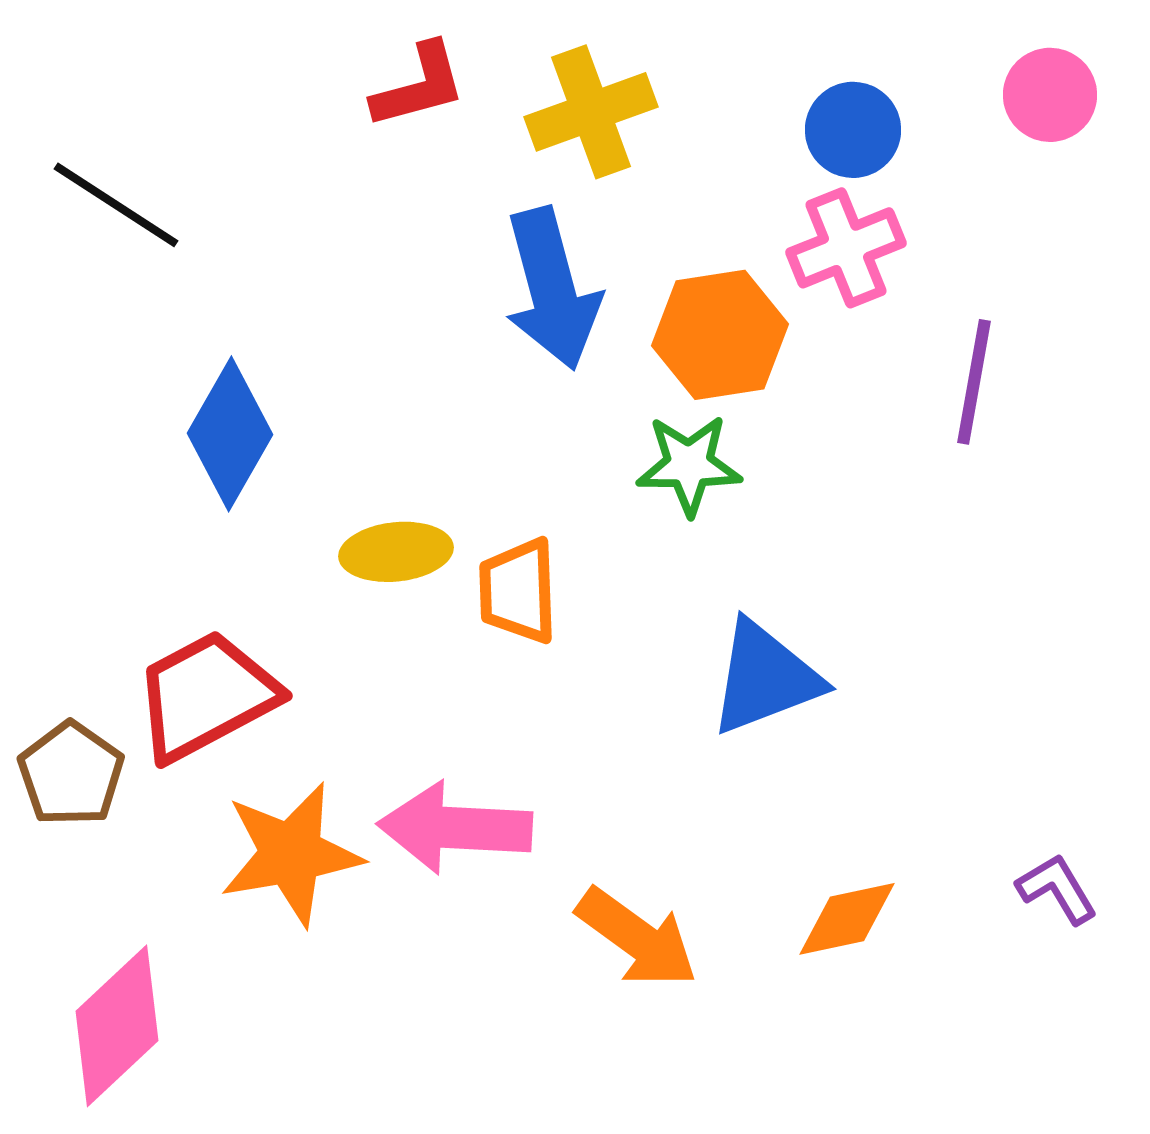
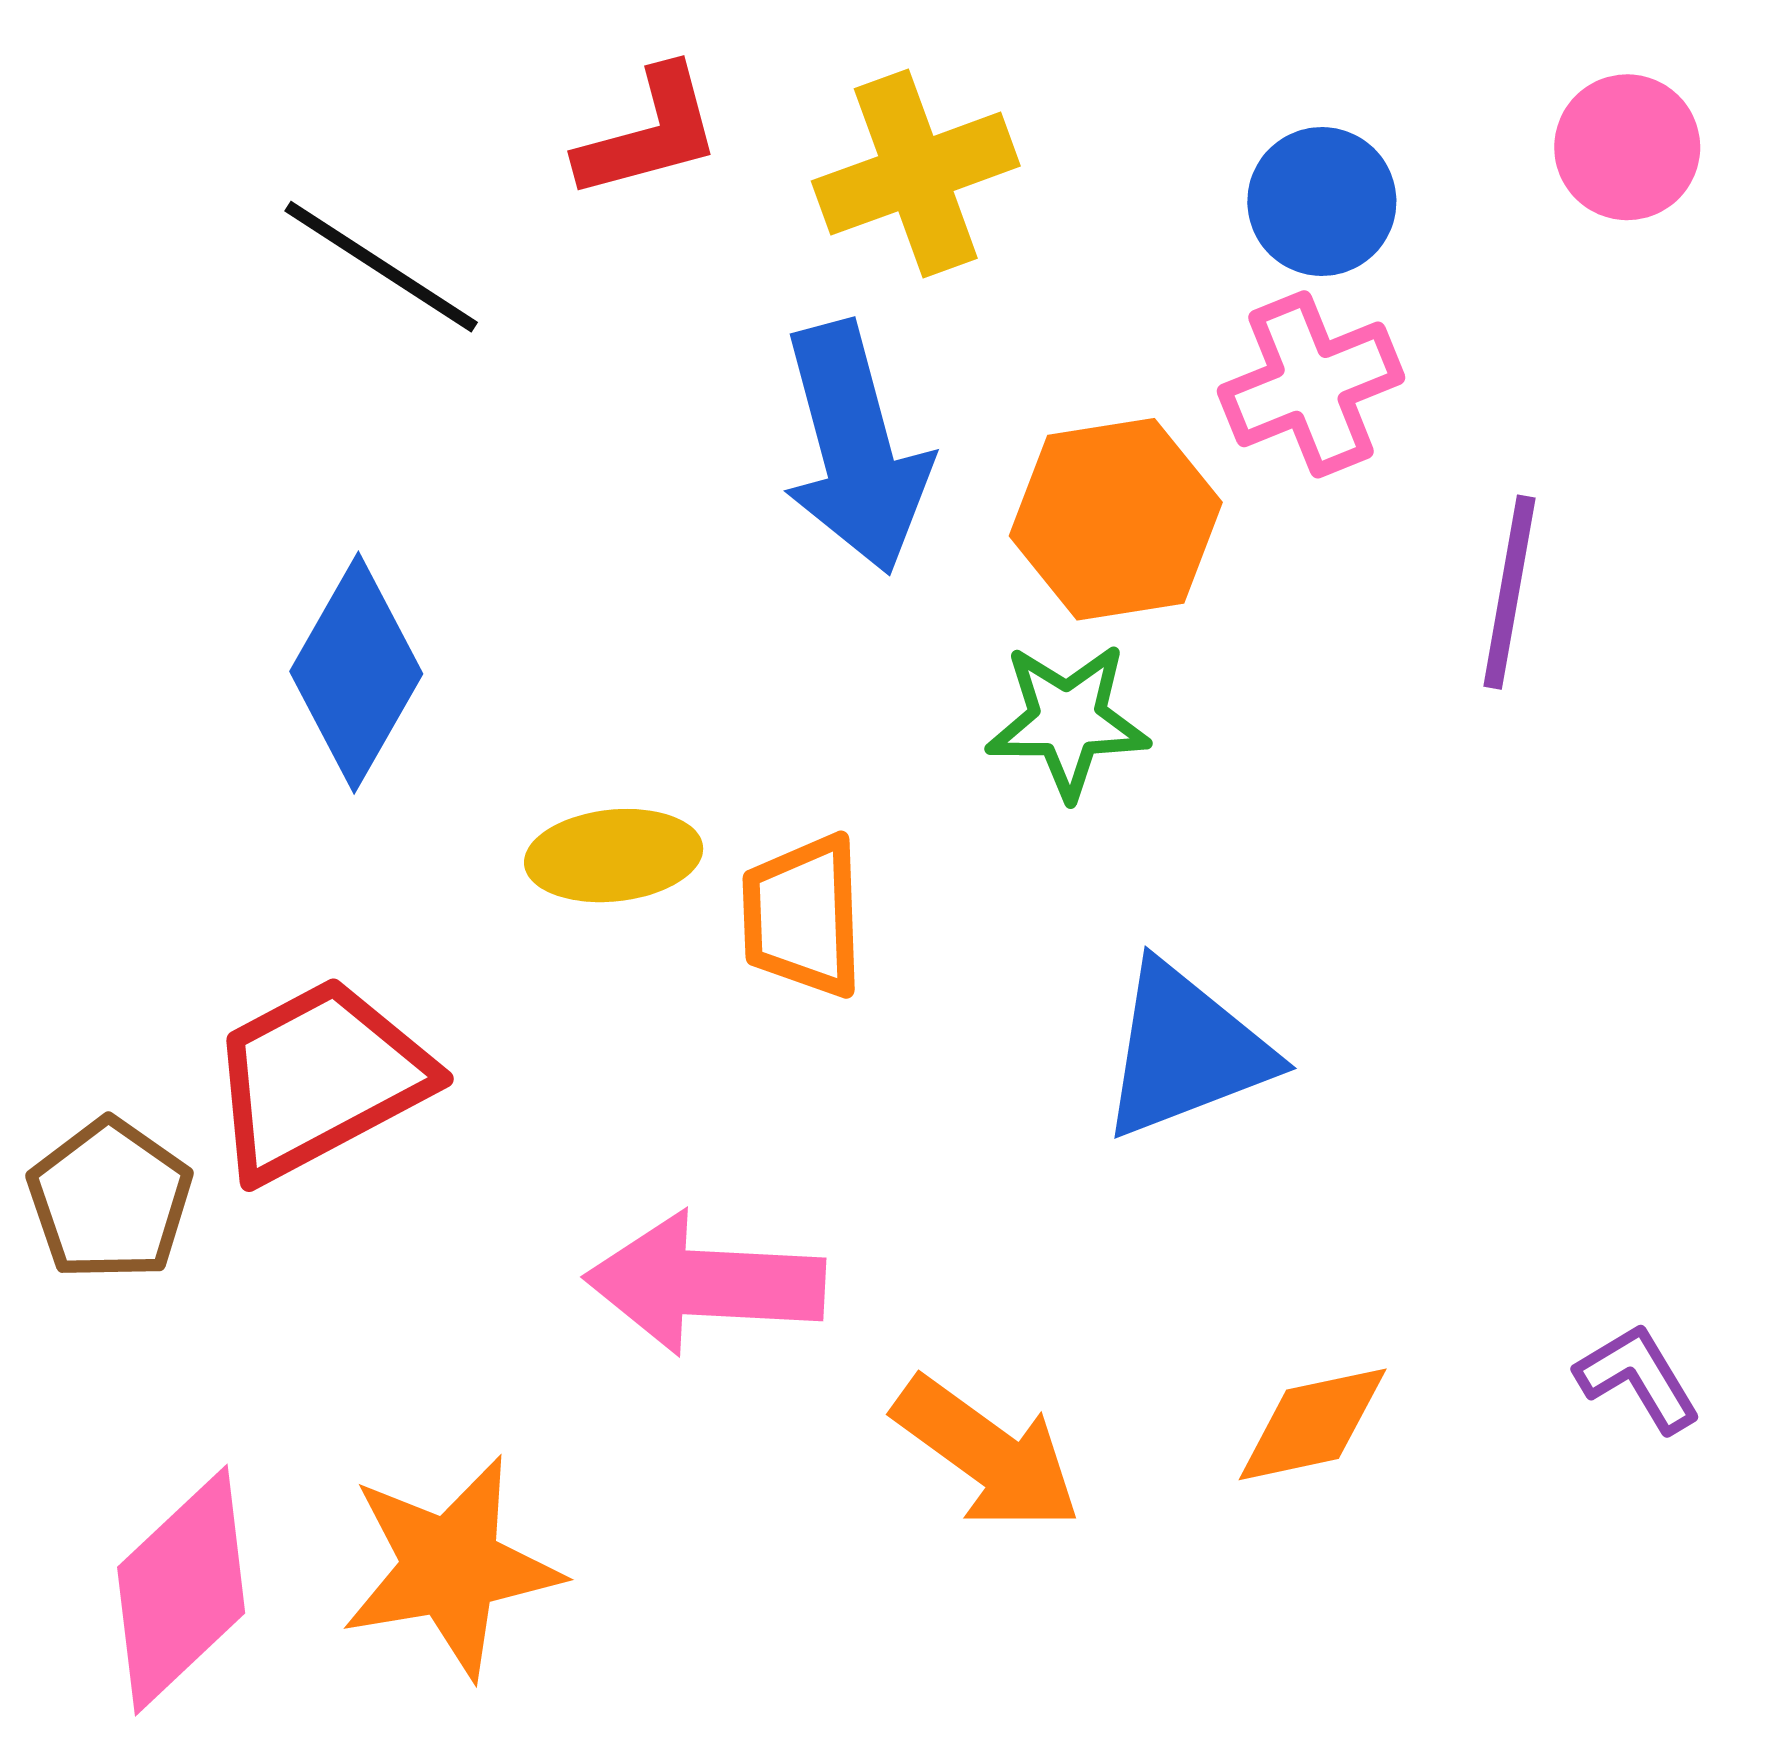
black line: (116, 205) -> (381, 267), moved
orange star: (291, 854) -> (451, 1567), moved

